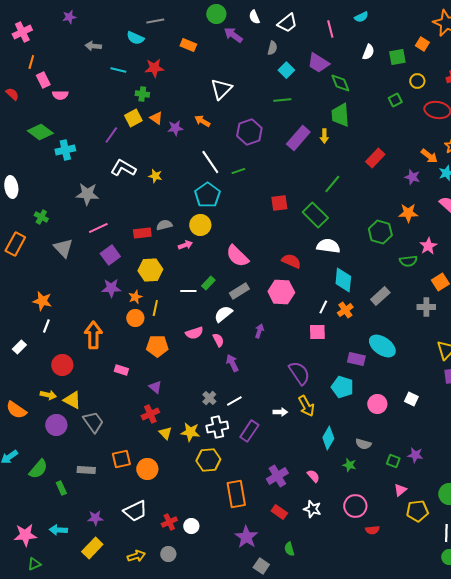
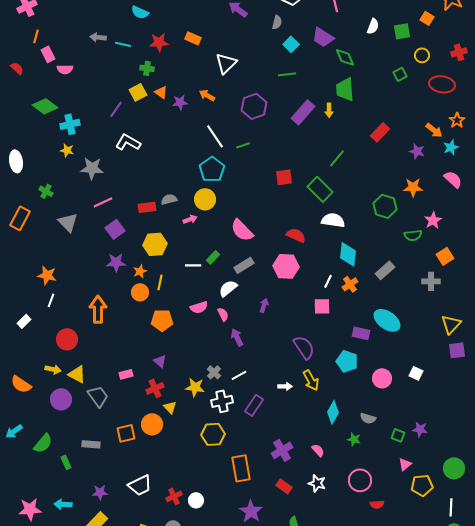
orange rectangle: (188, 45) -> (193, 38), moved
gray arrow: (93, 46) -> (98, 37), moved
yellow star: (155, 176) -> (67, 150), moved
pink rectangle: (121, 370) -> (126, 374), moved, turned -32
yellow star: (190, 432) -> (195, 387), moved
orange circle: (147, 469) -> (152, 424), moved

